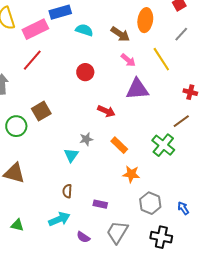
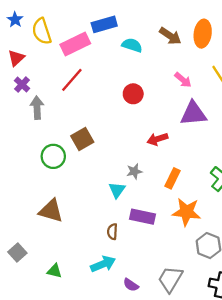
brown arrow: (120, 34) -> (170, 36), moved
red arrow: (106, 111) -> (157, 139), turned 138
orange rectangle: (119, 145) -> (173, 178), turned 72
orange star: (131, 174) -> (186, 212), size x1.4
purple rectangle: (100, 204) -> (142, 217), moved, size x1.5

